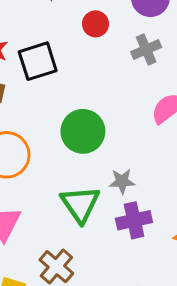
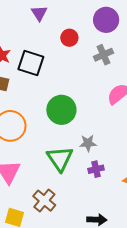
black square: (38, 61) -> (31, 63), turned 36
purple cross: (134, 220) -> (96, 169), size x0.7

